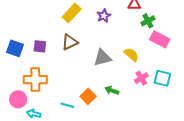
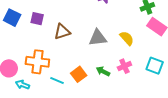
brown triangle: (70, 42) -> (62, 32), moved
pink cross: (141, 78) -> (124, 66), moved
orange cross: (35, 80) -> (37, 62), moved

